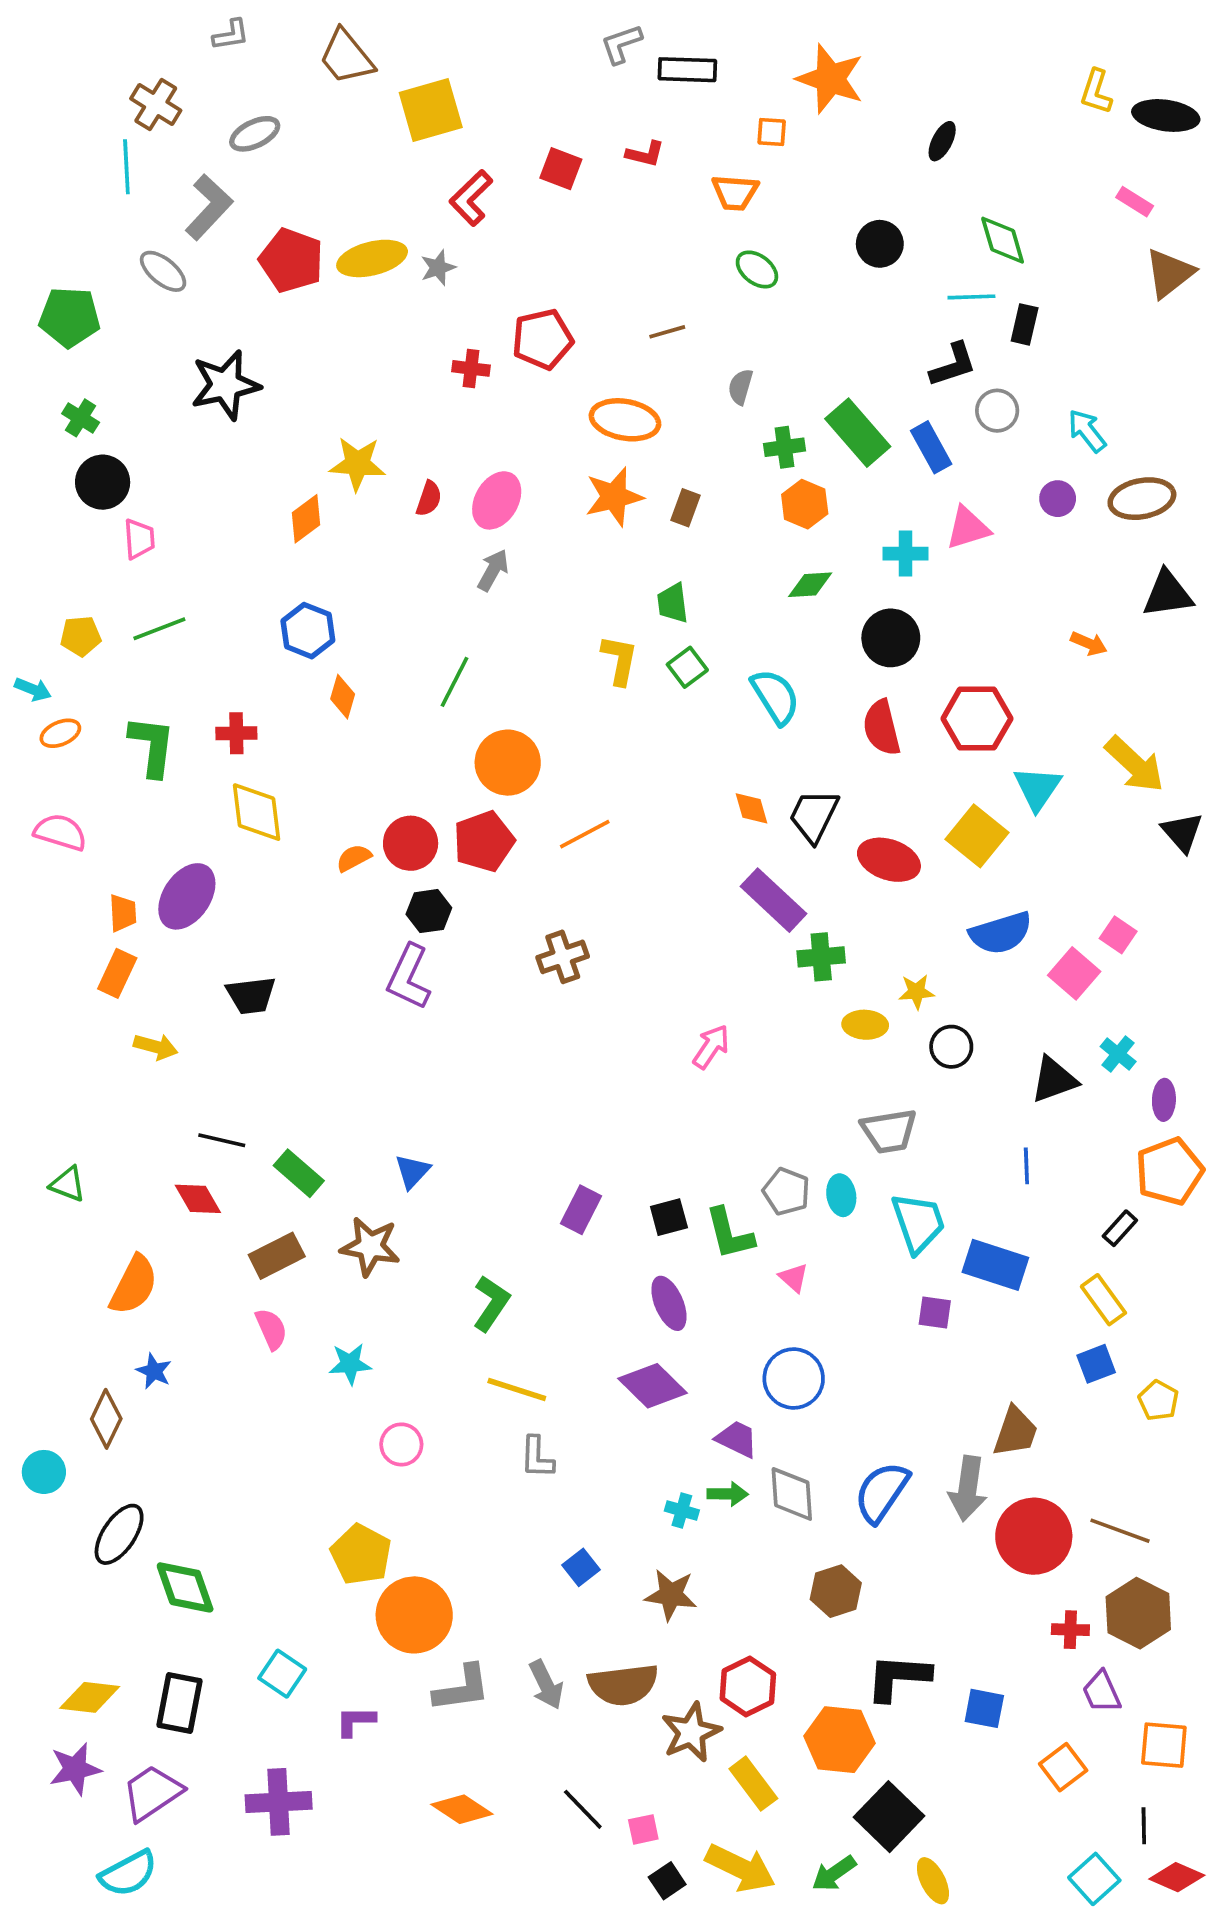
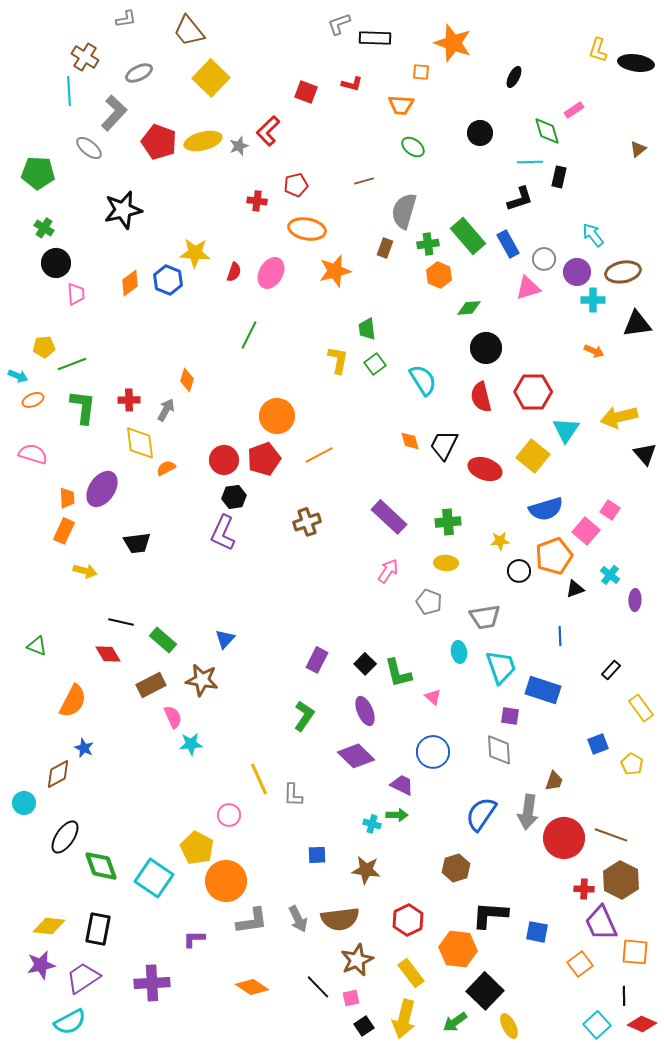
yellow square: (431, 110) -> (211, 78), moved, turned -30
red L-shape: (471, 198) -> (268, 131), moved
pink rectangle: (1135, 202) -> (574, 110), moved, turned -66
brown triangle: (1169, 273) -> (638, 149), size x0.6
red pentagon: (543, 339) -> (296, 185), size x0.7
gray semicircle: (740, 387) -> (404, 211), size x1.8
gray circle: (997, 411) -> (544, 259), moved
orange ellipse: (625, 420) -> (307, 229), moved
purple circle: (1058, 499) -> (577, 272), size x1.4
brown rectangle: (685, 508) -> (385, 248), moved
orange diamond: (306, 519) -> (130, 283), moved
cyan cross: (905, 554) -> (593, 300), moved
gray arrow: (493, 570) -> (166, 410), moved
green diamond: (810, 585) -> (469, 308), moved
green line: (159, 629) -> (72, 364), moved
blue hexagon: (308, 631) -> (168, 280), moved
green line: (455, 682) -> (249, 335), moved
yellow arrow: (1135, 764) -> (619, 417), turned 123
orange semicircle: (354, 858) -> (166, 468), moved
purple rectangle: (773, 900) -> (389, 517), moved
yellow ellipse: (865, 1025) -> (446, 563), moved
black triangle: (1054, 1080) -> (575, 589), size x0.7
orange pentagon: (1169, 1171) -> (554, 556), moved
gray pentagon: (786, 1192) -> (429, 602), moved
black square: (669, 1217) -> (365, 664), turned -30
yellow rectangle: (1103, 1300) -> (641, 708), moved
green L-shape: (491, 1303) -> (304, 716), moved
pink semicircle: (271, 1329) -> (173, 717), moved
yellow line: (517, 1389) -> (259, 779), moved, turned 48
brown diamond: (106, 1419) -> (58, 774), turned 36
brown trapezoid: (1015, 1432) -> (554, 781), size x0.7
pink circle: (401, 1444) -> (229, 815), moved
gray diamond: (792, 1494) -> (499, 750), moved
blue square: (581, 1567) -> (317, 855), turned 36
cyan square: (282, 1674) -> (154, 878), moved, size x1.5
purple trapezoid: (1102, 1692) -> (601, 923), size x1.5
brown star: (691, 1732) -> (357, 960), moved
yellow arrow: (740, 1868) -> (404, 1019), turned 78

